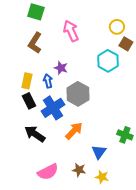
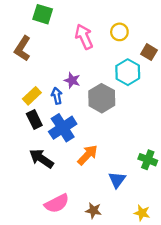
yellow circle: (117, 27) -> (119, 32), moved
brown L-shape: (35, 43) -> (22, 48), moved
yellow rectangle: (27, 81) -> (32, 96), turned 35
gray hexagon: (78, 94) -> (102, 98), moved
brown star: (79, 170) -> (93, 211), moved
yellow star: (102, 177) -> (142, 213), moved

